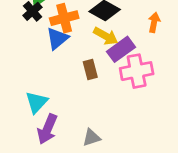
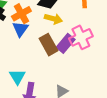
purple rectangle: (121, 49) -> (66, 43), moved
brown rectangle: (90, 69) -> (49, 45), size x1.5

